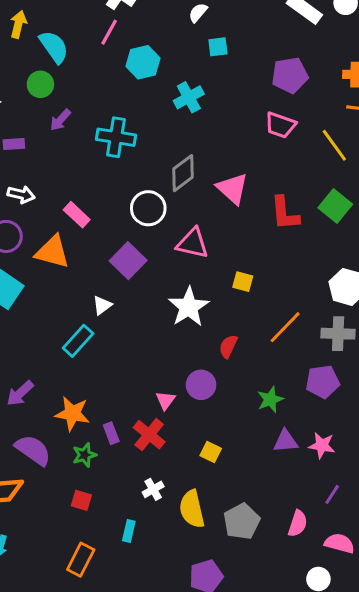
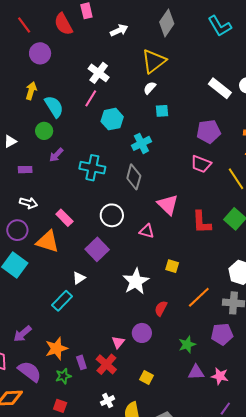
gray diamond: (183, 173) -> (134, 177), moved, turned -40
pink triangle: (193, 243) -> (147, 231), moved, size x0.7
orange star: (72, 414) -> (56, 348), turned -30

